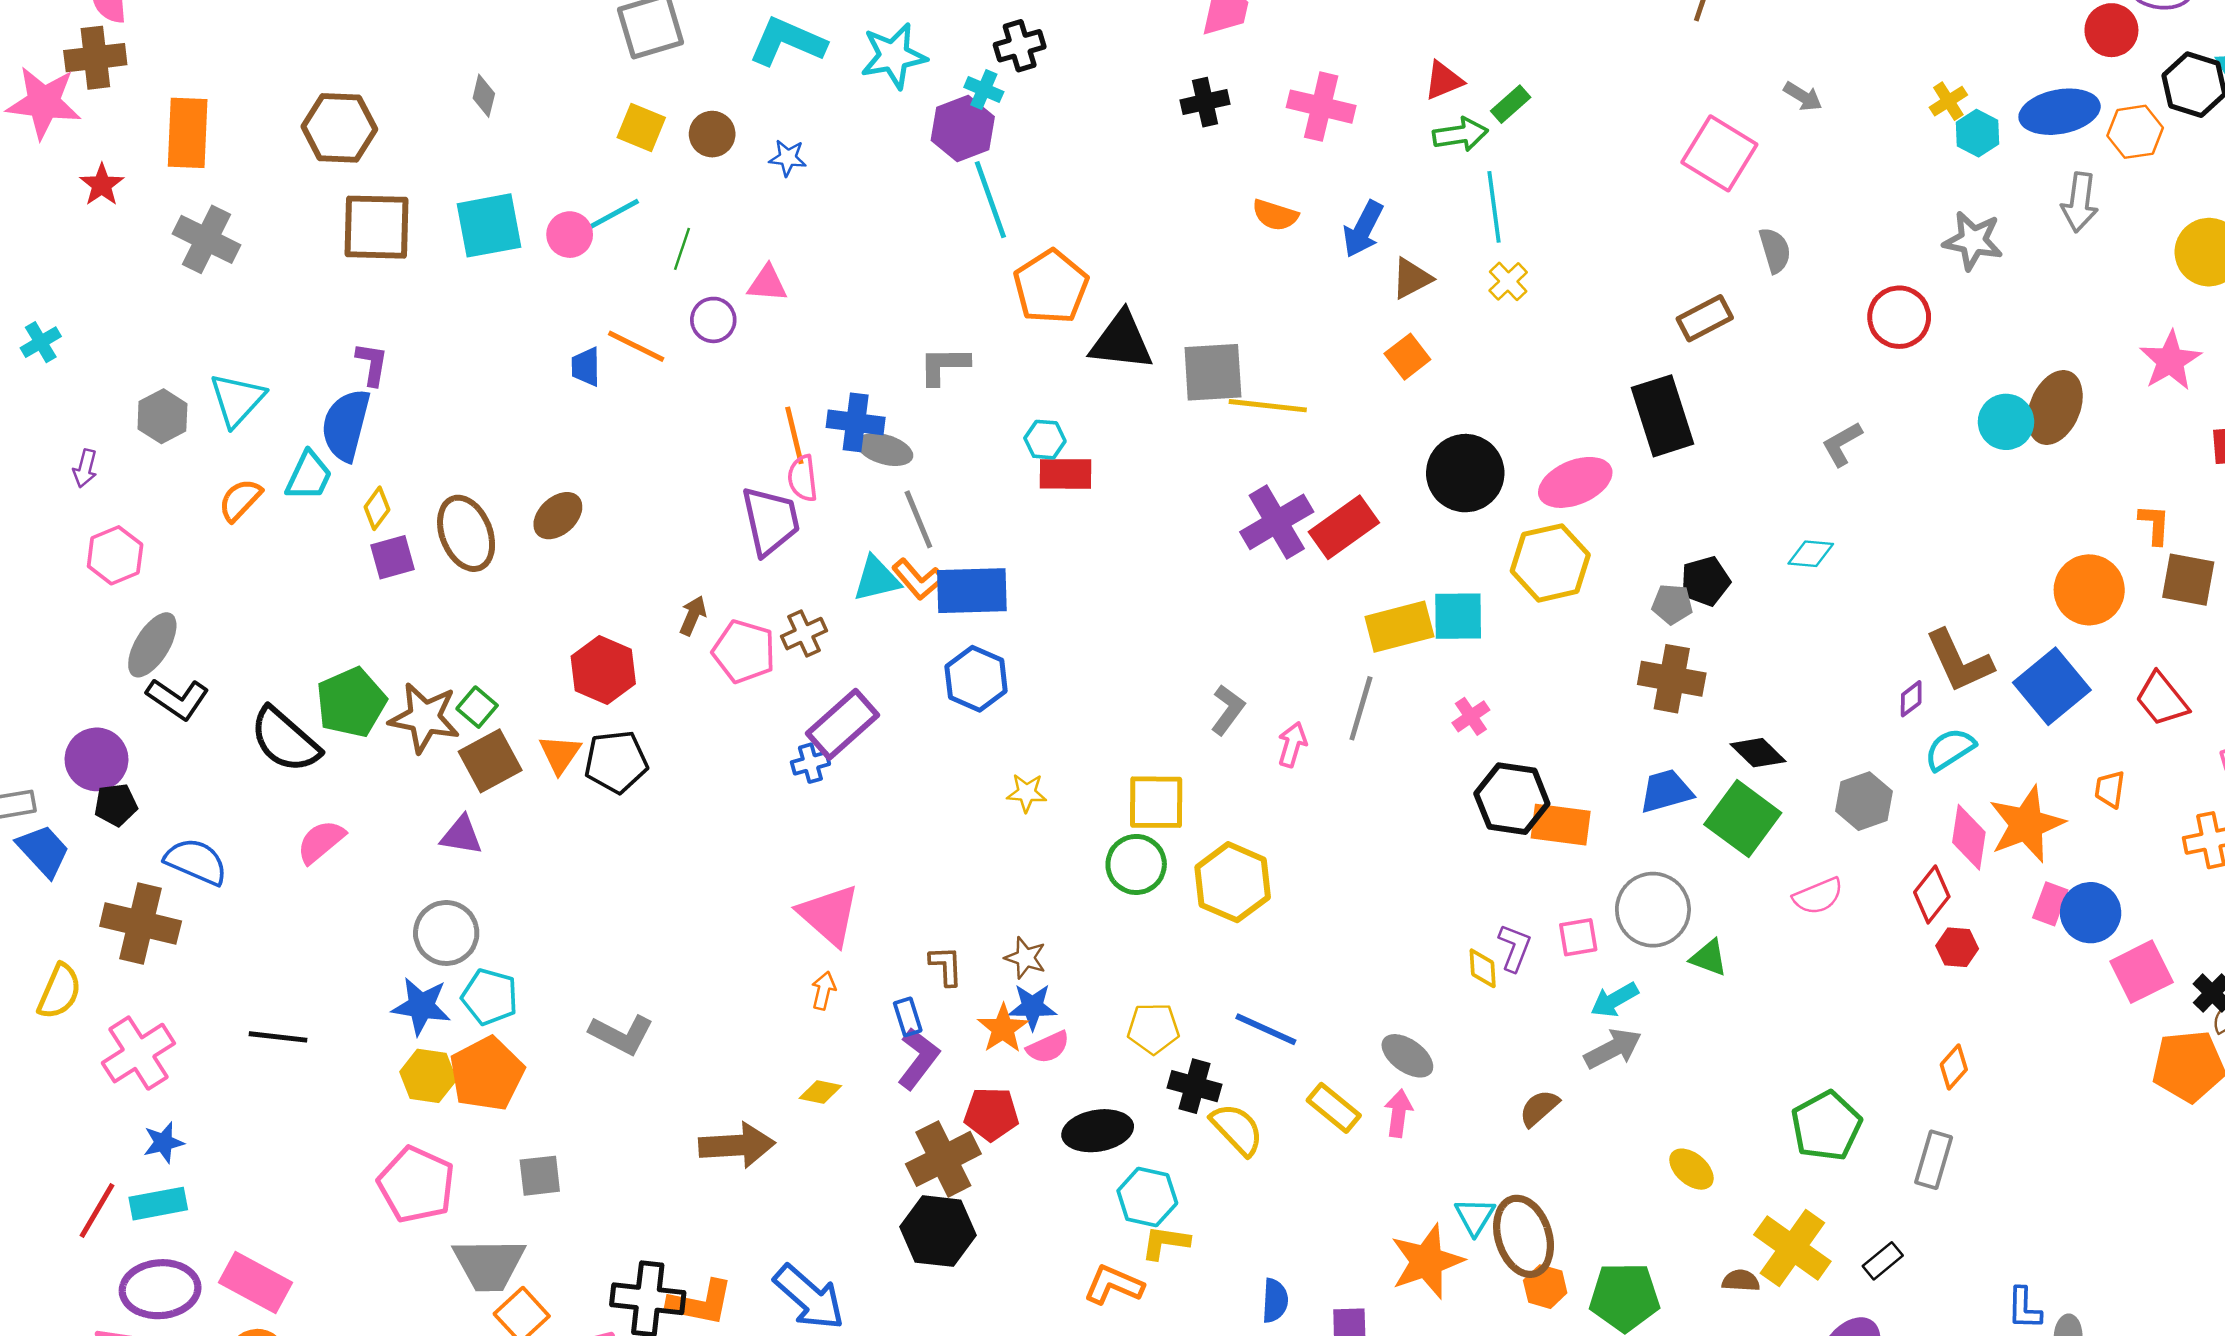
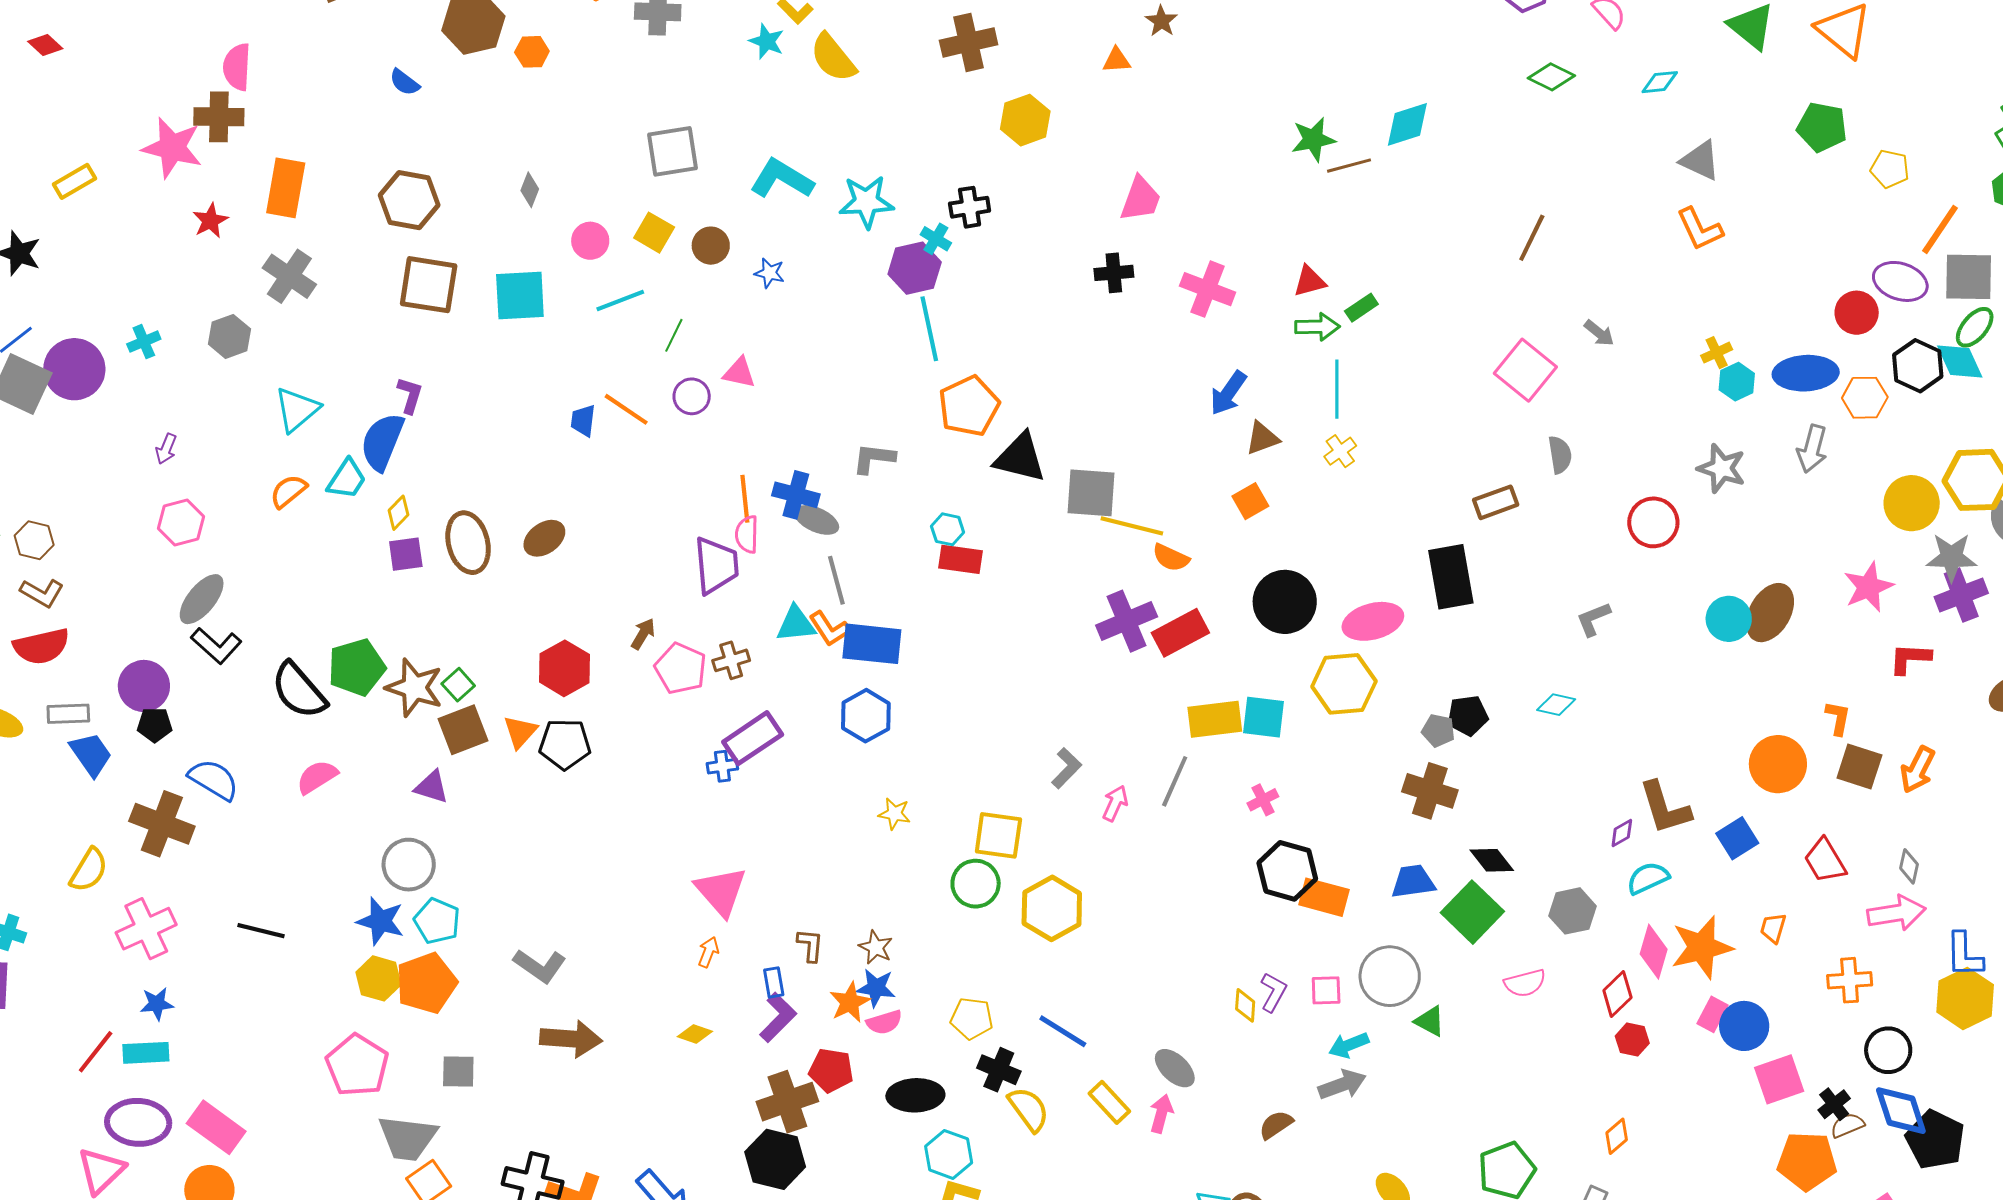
orange semicircle: (1275, 215) -> (1171, 558), moved
pink circle: (570, 235) -> (590, 241), moved
gray hexagon: (162, 416) -> (229, 336), moved
blue square: (2052, 686) -> (1737, 838), size x0.7
brown arrow: (737, 1145) -> (571, 1039), moved

